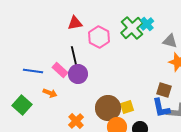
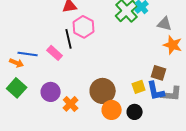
pink hexagon: (99, 37) -> (84, 27), moved
purple circle: (78, 74) -> (51, 92), moved
orange arrow: (50, 93) -> (17, 63), moved
yellow square: (127, 107) -> (139, 87), moved

